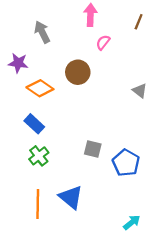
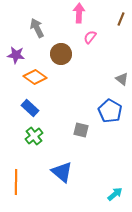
brown circle: (78, 72) -> (61, 54), moved
blue pentagon: (126, 163) -> (110, 111), moved
orange line: (38, 204) -> (16, 182), moved

